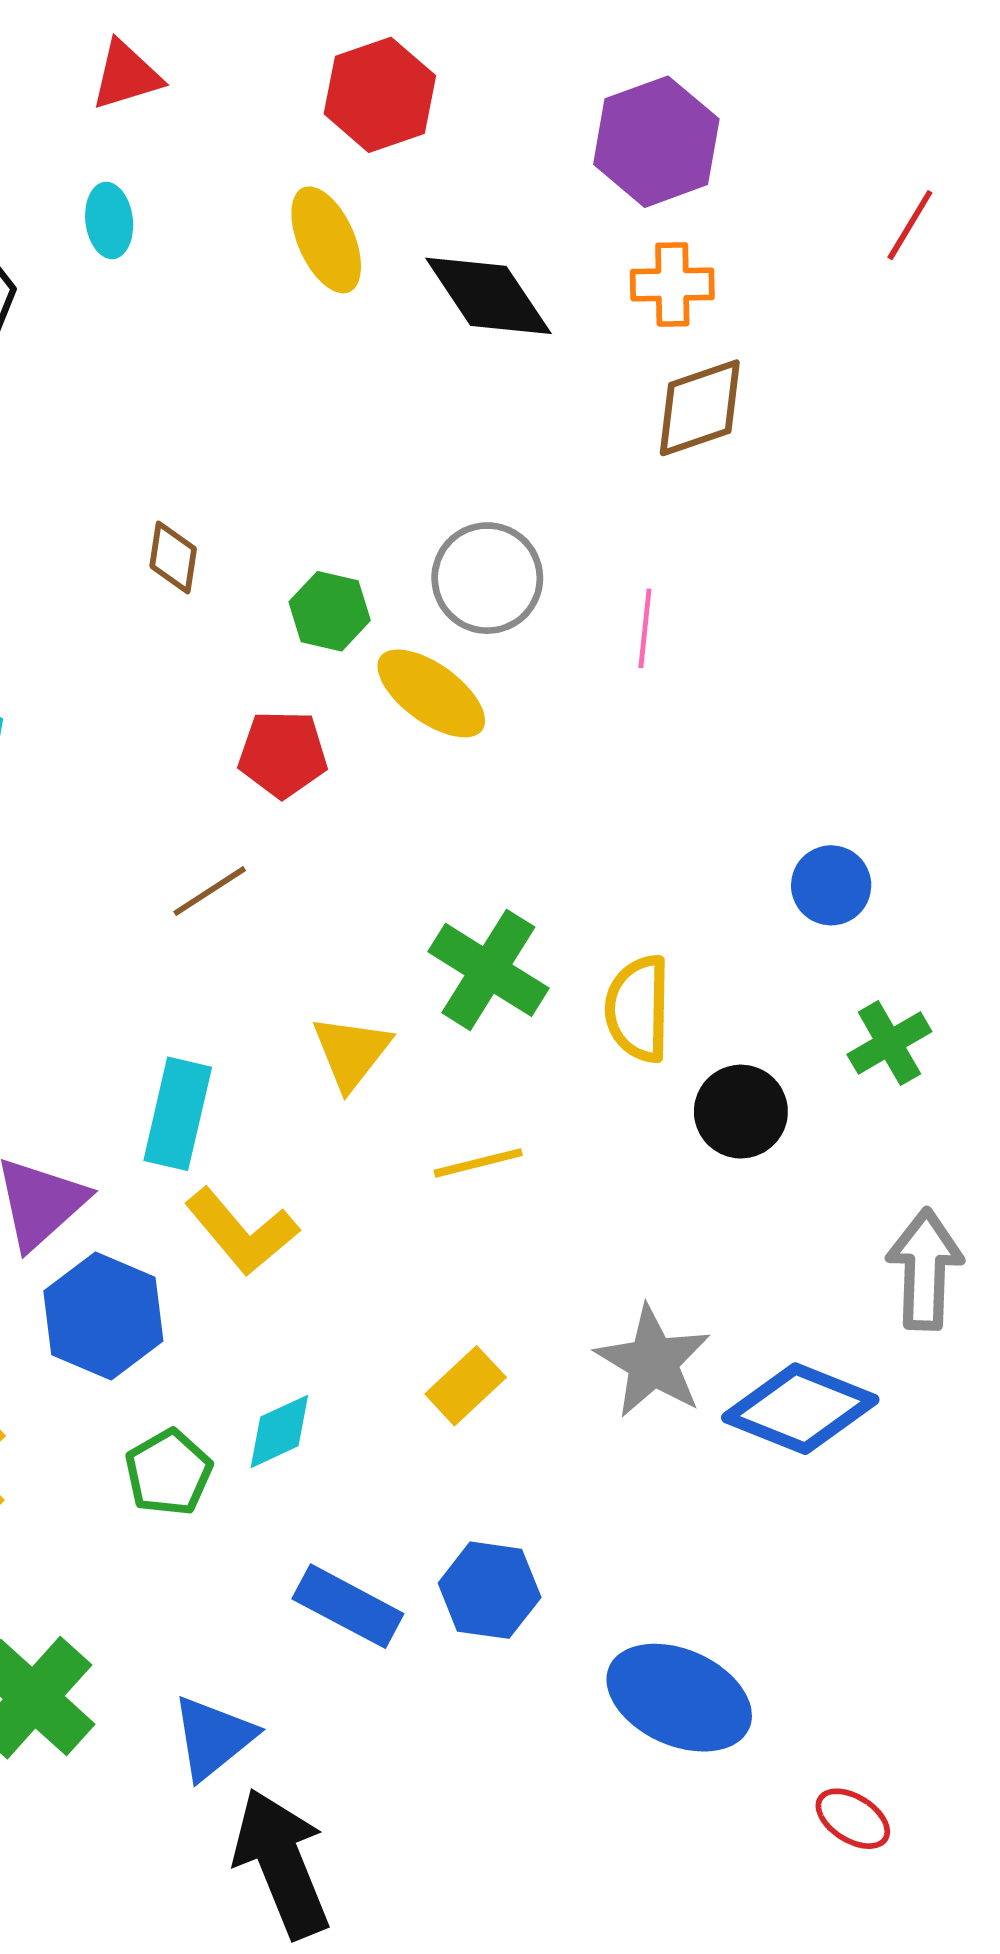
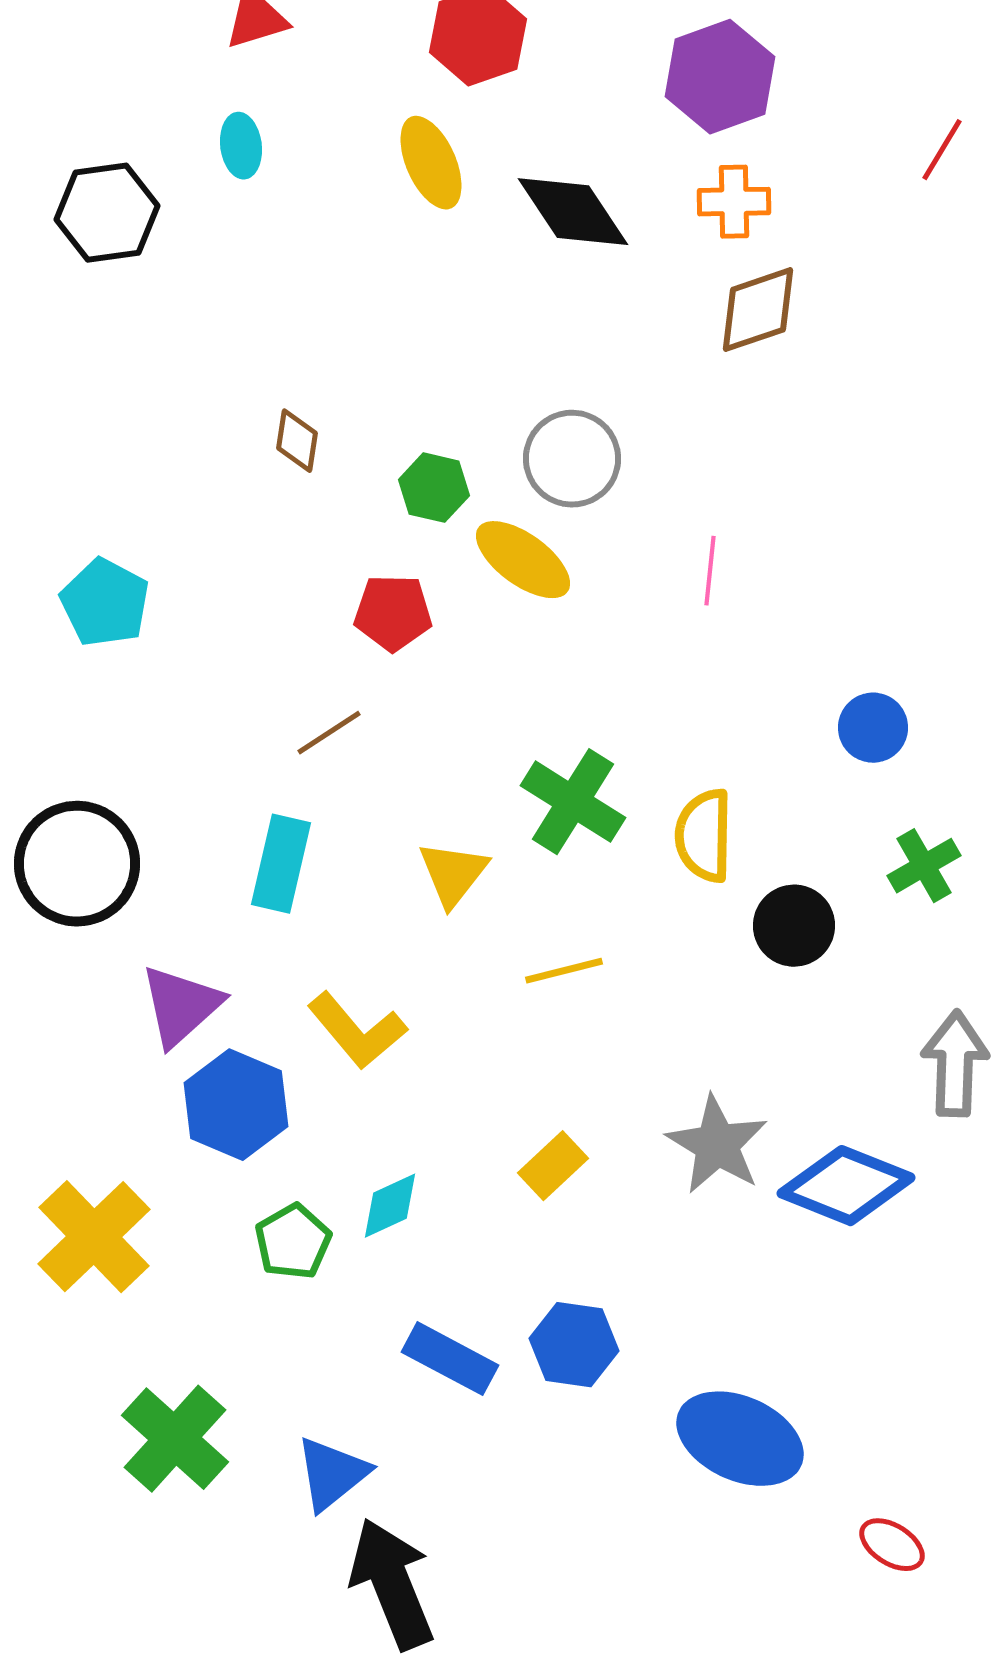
pink line: (645, 628) -> (710, 571), moved
cyan rectangle: (178, 1114) -> (281, 864), moved

